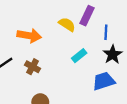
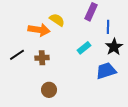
yellow semicircle: (67, 24) -> (57, 20), moved
brown cross: (33, 67) -> (42, 58), turned -32

